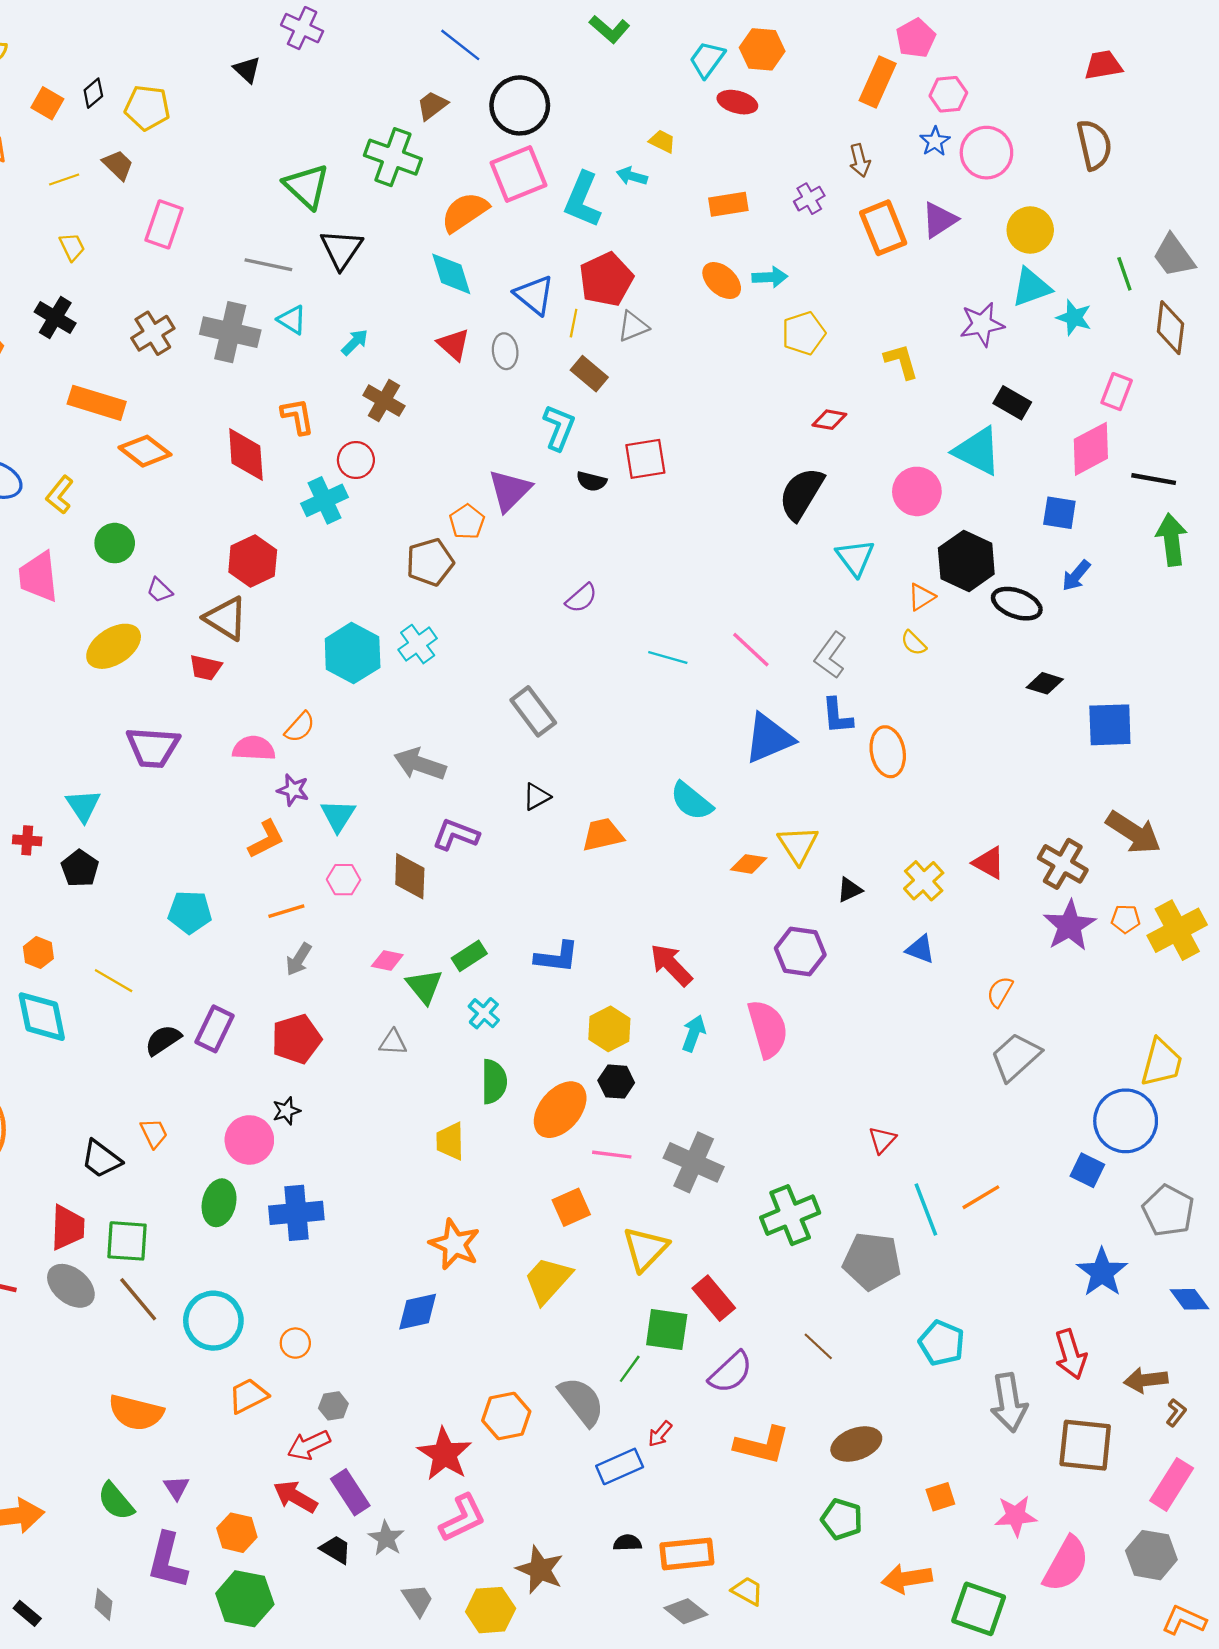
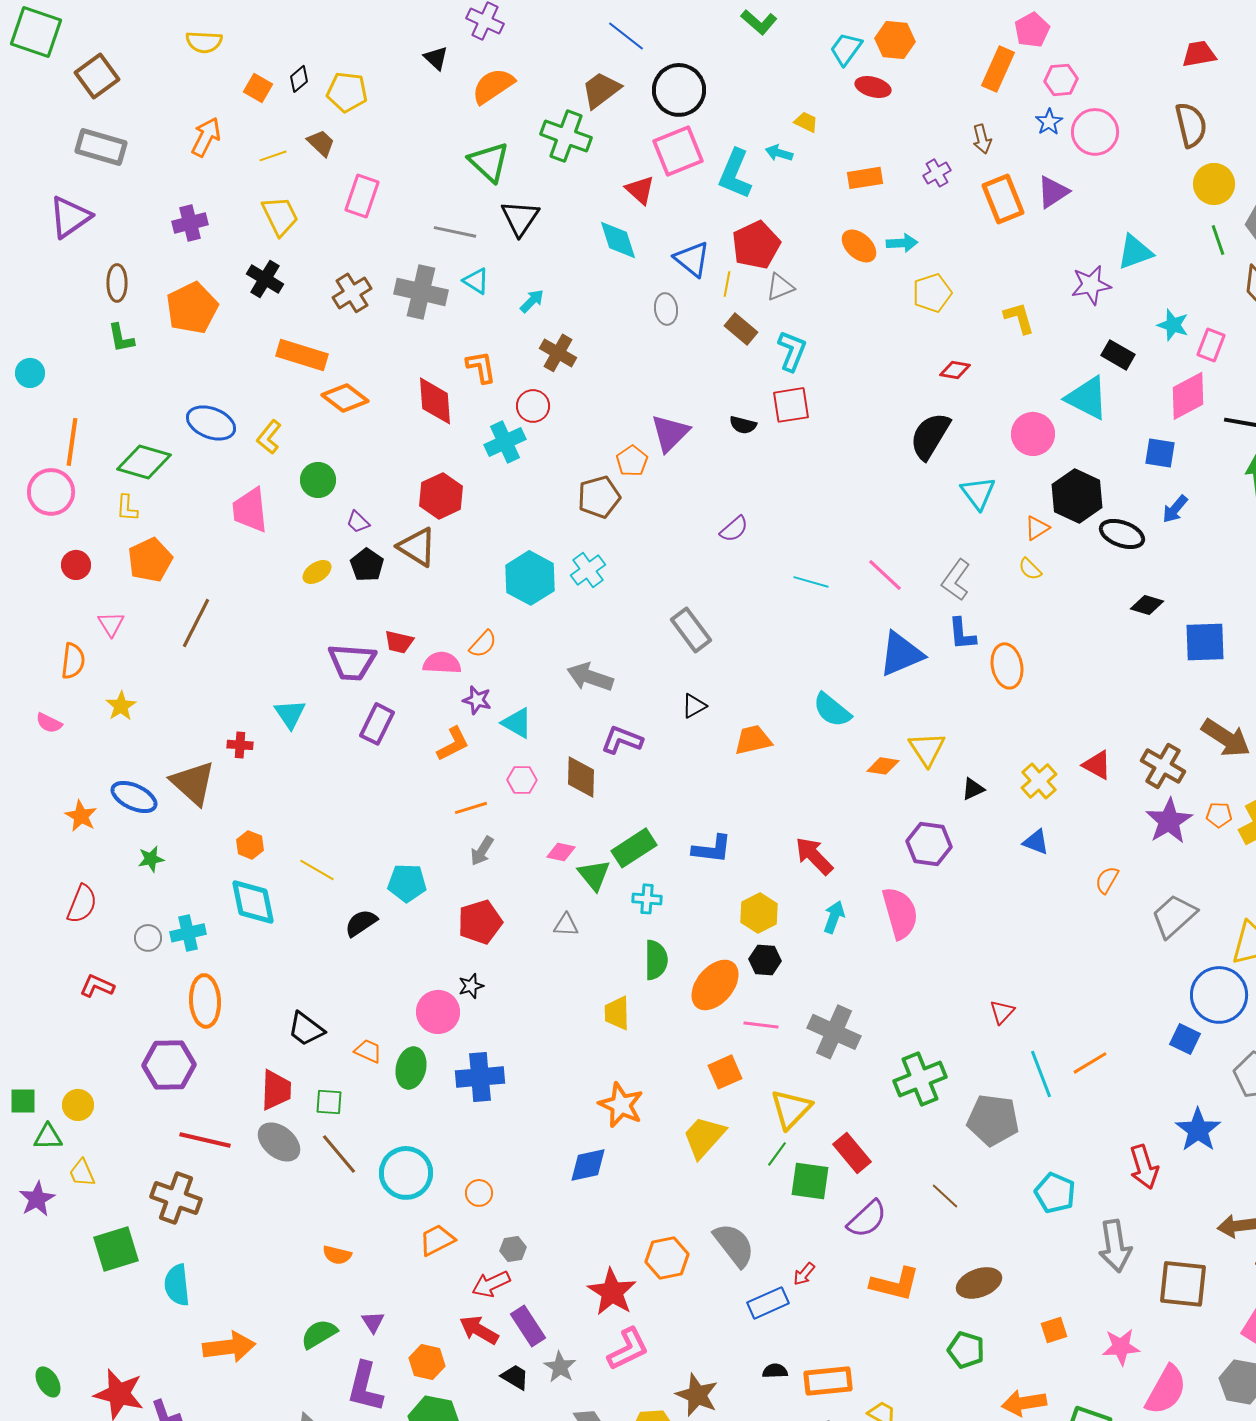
brown trapezoid: (432, 105) -> (601, 90), size x1.4
orange semicircle: (465, 212) -> (493, 86), moved
yellow circle: (1030, 230) -> (1214, 184), moved
yellow trapezoid: (72, 247) -> (280, 216), size x1.6
cyan star: (1074, 318) -> (1173, 325), moved
red triangle: (454, 344) -> (640, 190), moved
cyan L-shape: (559, 427) -> (792, 351), moved
yellow ellipse: (114, 646) -> (317, 572), size x0.6
red trapezoid: (206, 668) -> (399, 642), moved
cyan triangle: (338, 816) -> (517, 723), turned -32
black pentagon: (80, 868) -> (367, 565), moved
cyan pentagon: (190, 912) -> (407, 883), moved
green rectangle: (469, 956) -> (634, 848), size x1.4
cyan cross: (484, 1013) -> (647, 899), turned -36
purple rectangle: (215, 1029) -> (377, 724), moved
gray trapezoid: (1016, 1057) -> (1174, 916), moved
orange trapezoid: (154, 1133) -> (368, 1051), moved, turned -40
green square: (127, 1241) -> (329, 1102), size x0.7
red arrow: (1071, 1354) -> (1144, 1167), moved
green line: (630, 1369) -> (777, 1154), moved
orange semicircle: (136, 1413) -> (337, 1255), size x0.6
green semicircle: (116, 1501) -> (319, 1334), turned 99

